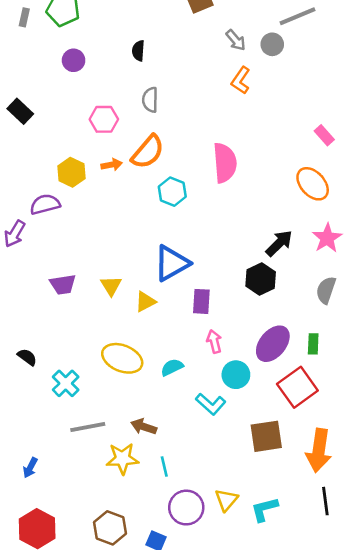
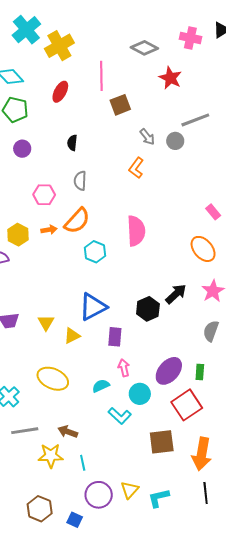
orange L-shape: (241, 80) -> (136, 168), moved
black hexagon: (261, 279) -> (148, 309), moved
cyan semicircle: (172, 367) -> (101, 386), moved

